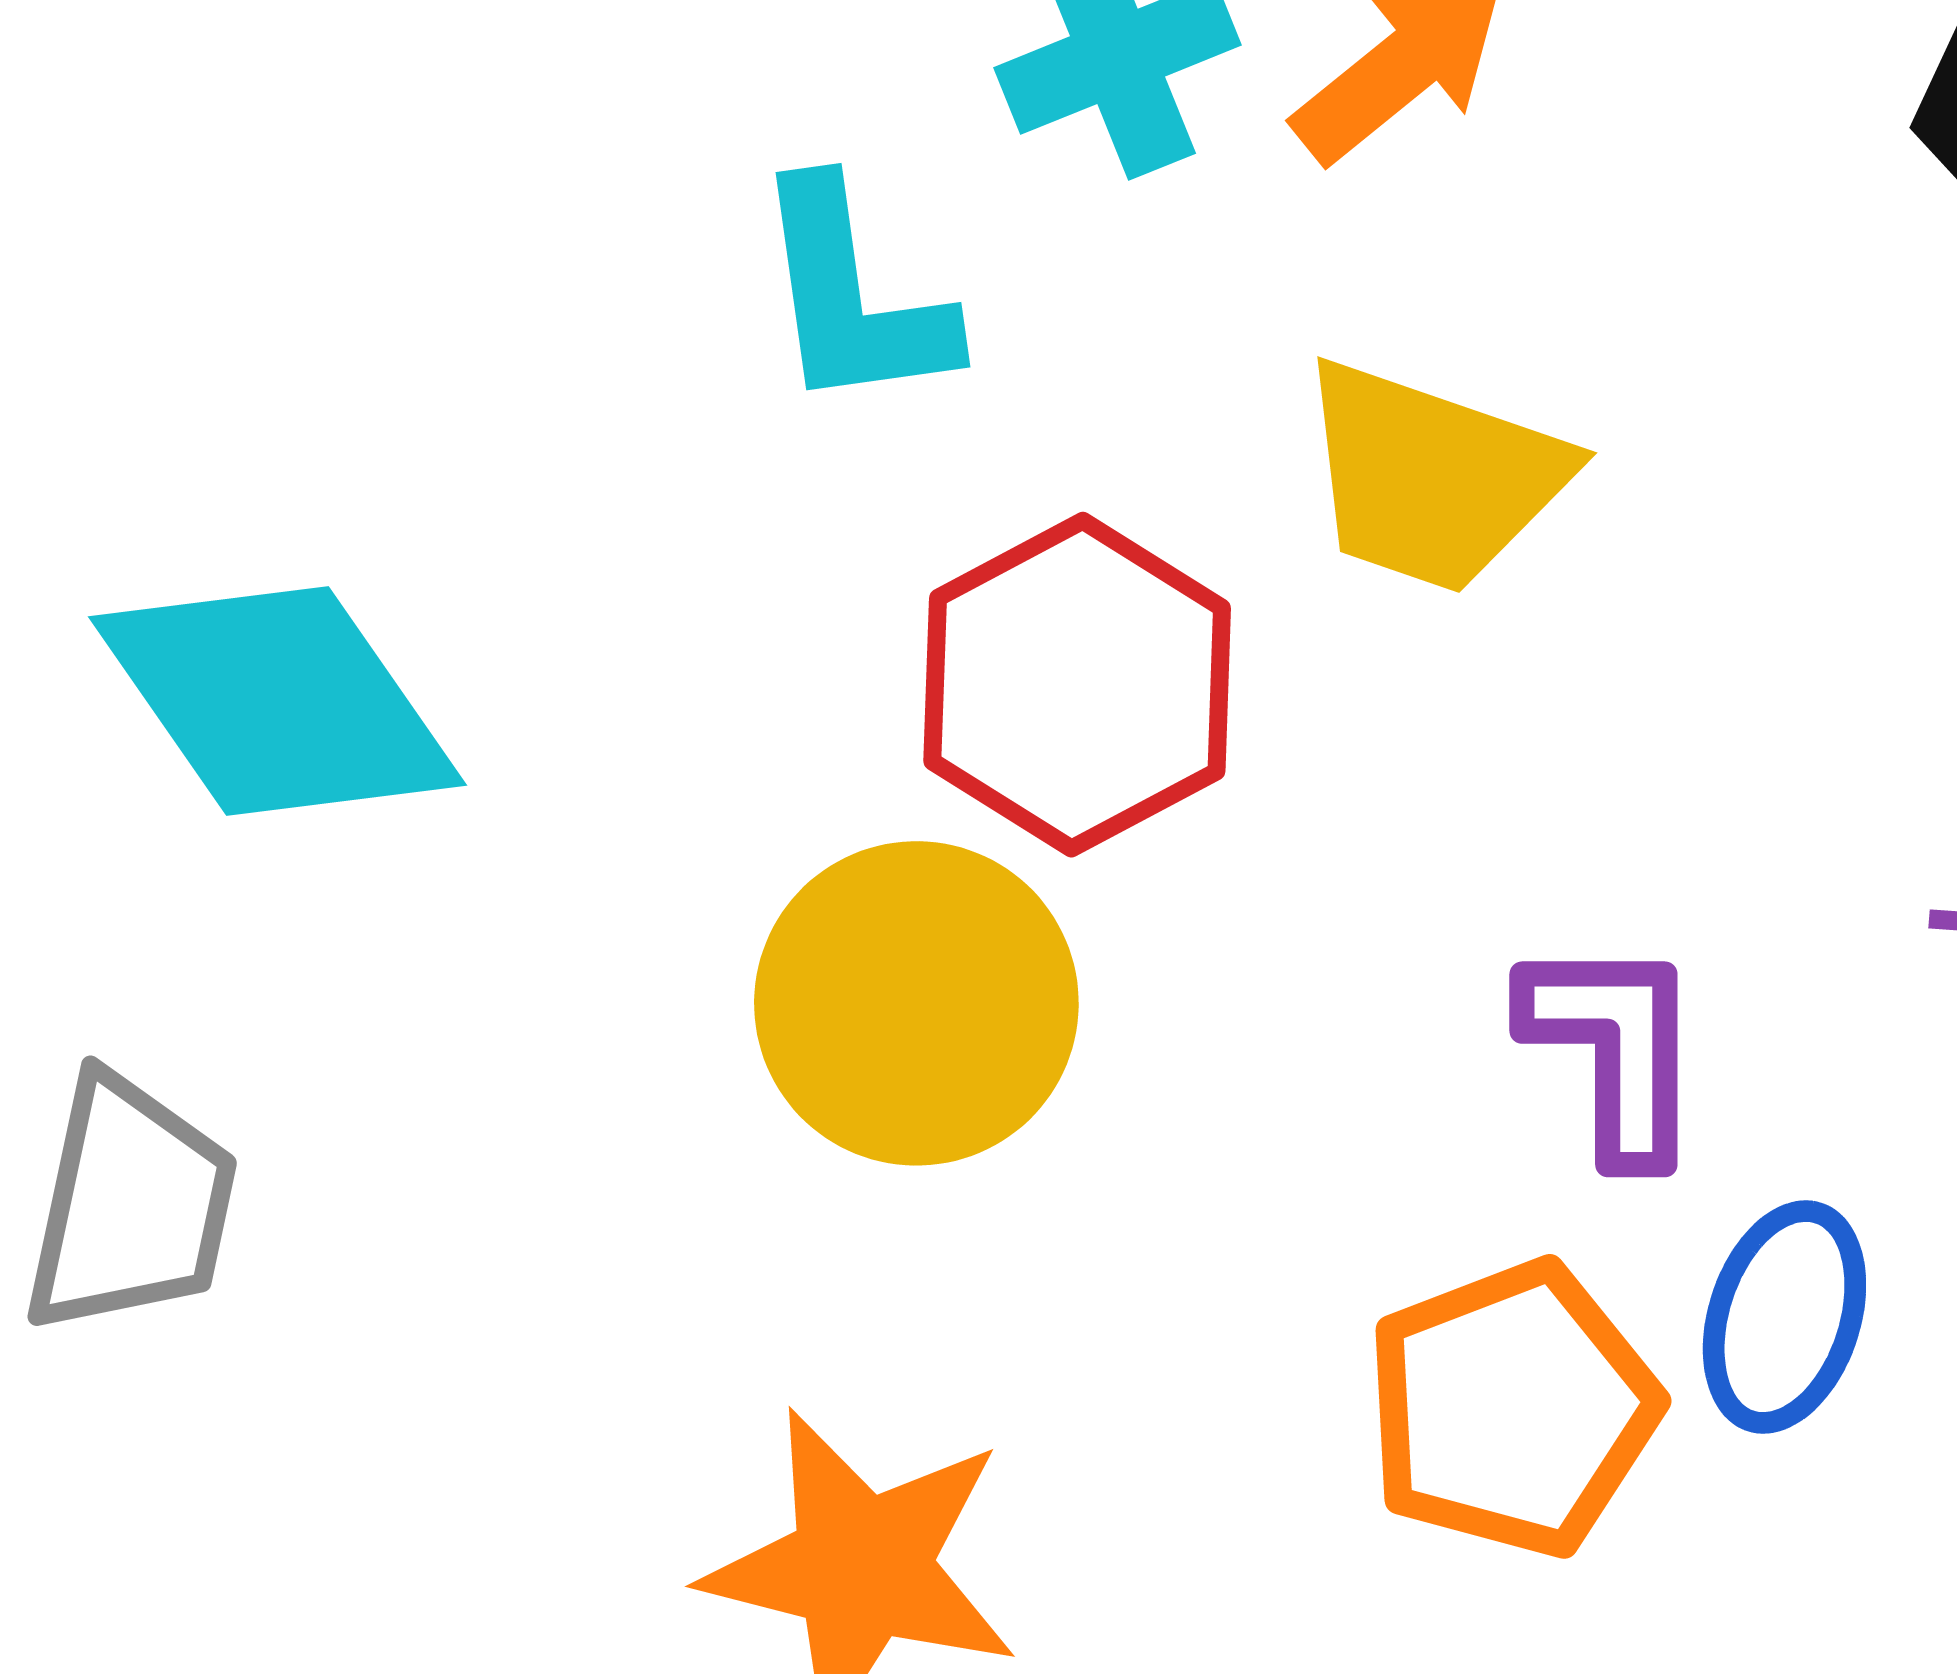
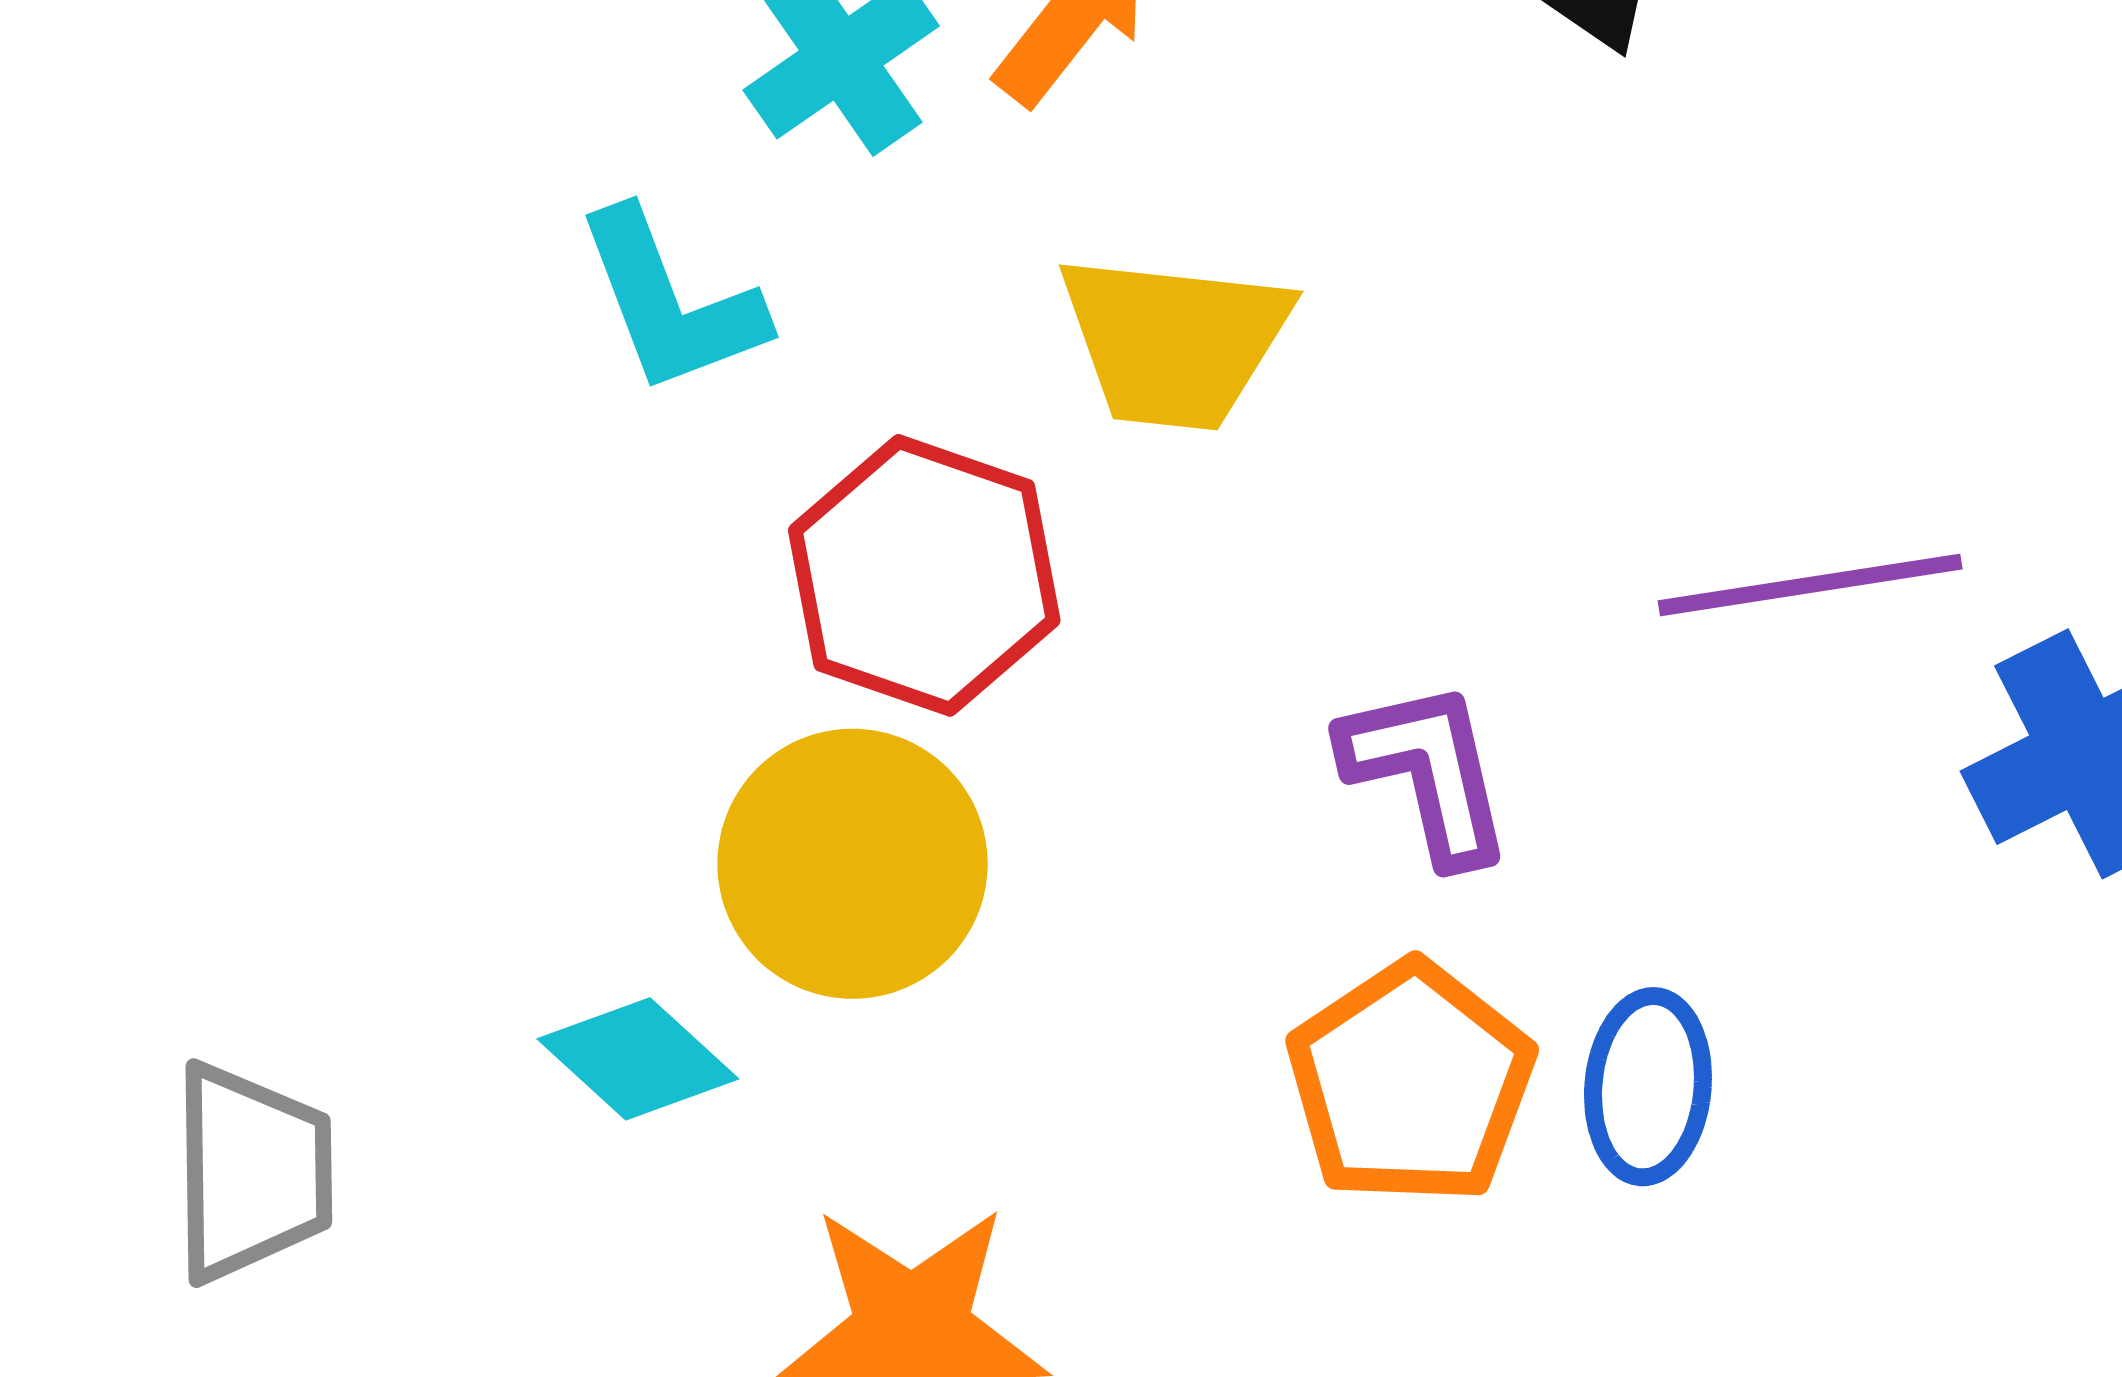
cyan diamond: (278, 701) -> (638, 1059), moved, size x0.6
blue ellipse: (1784, 1317) -> (1648, 1087), moved

